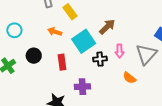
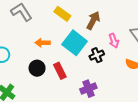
yellow rectangle: (70, 12) -> (62, 14), moved
black circle: (34, 56) -> (37, 68), moved

